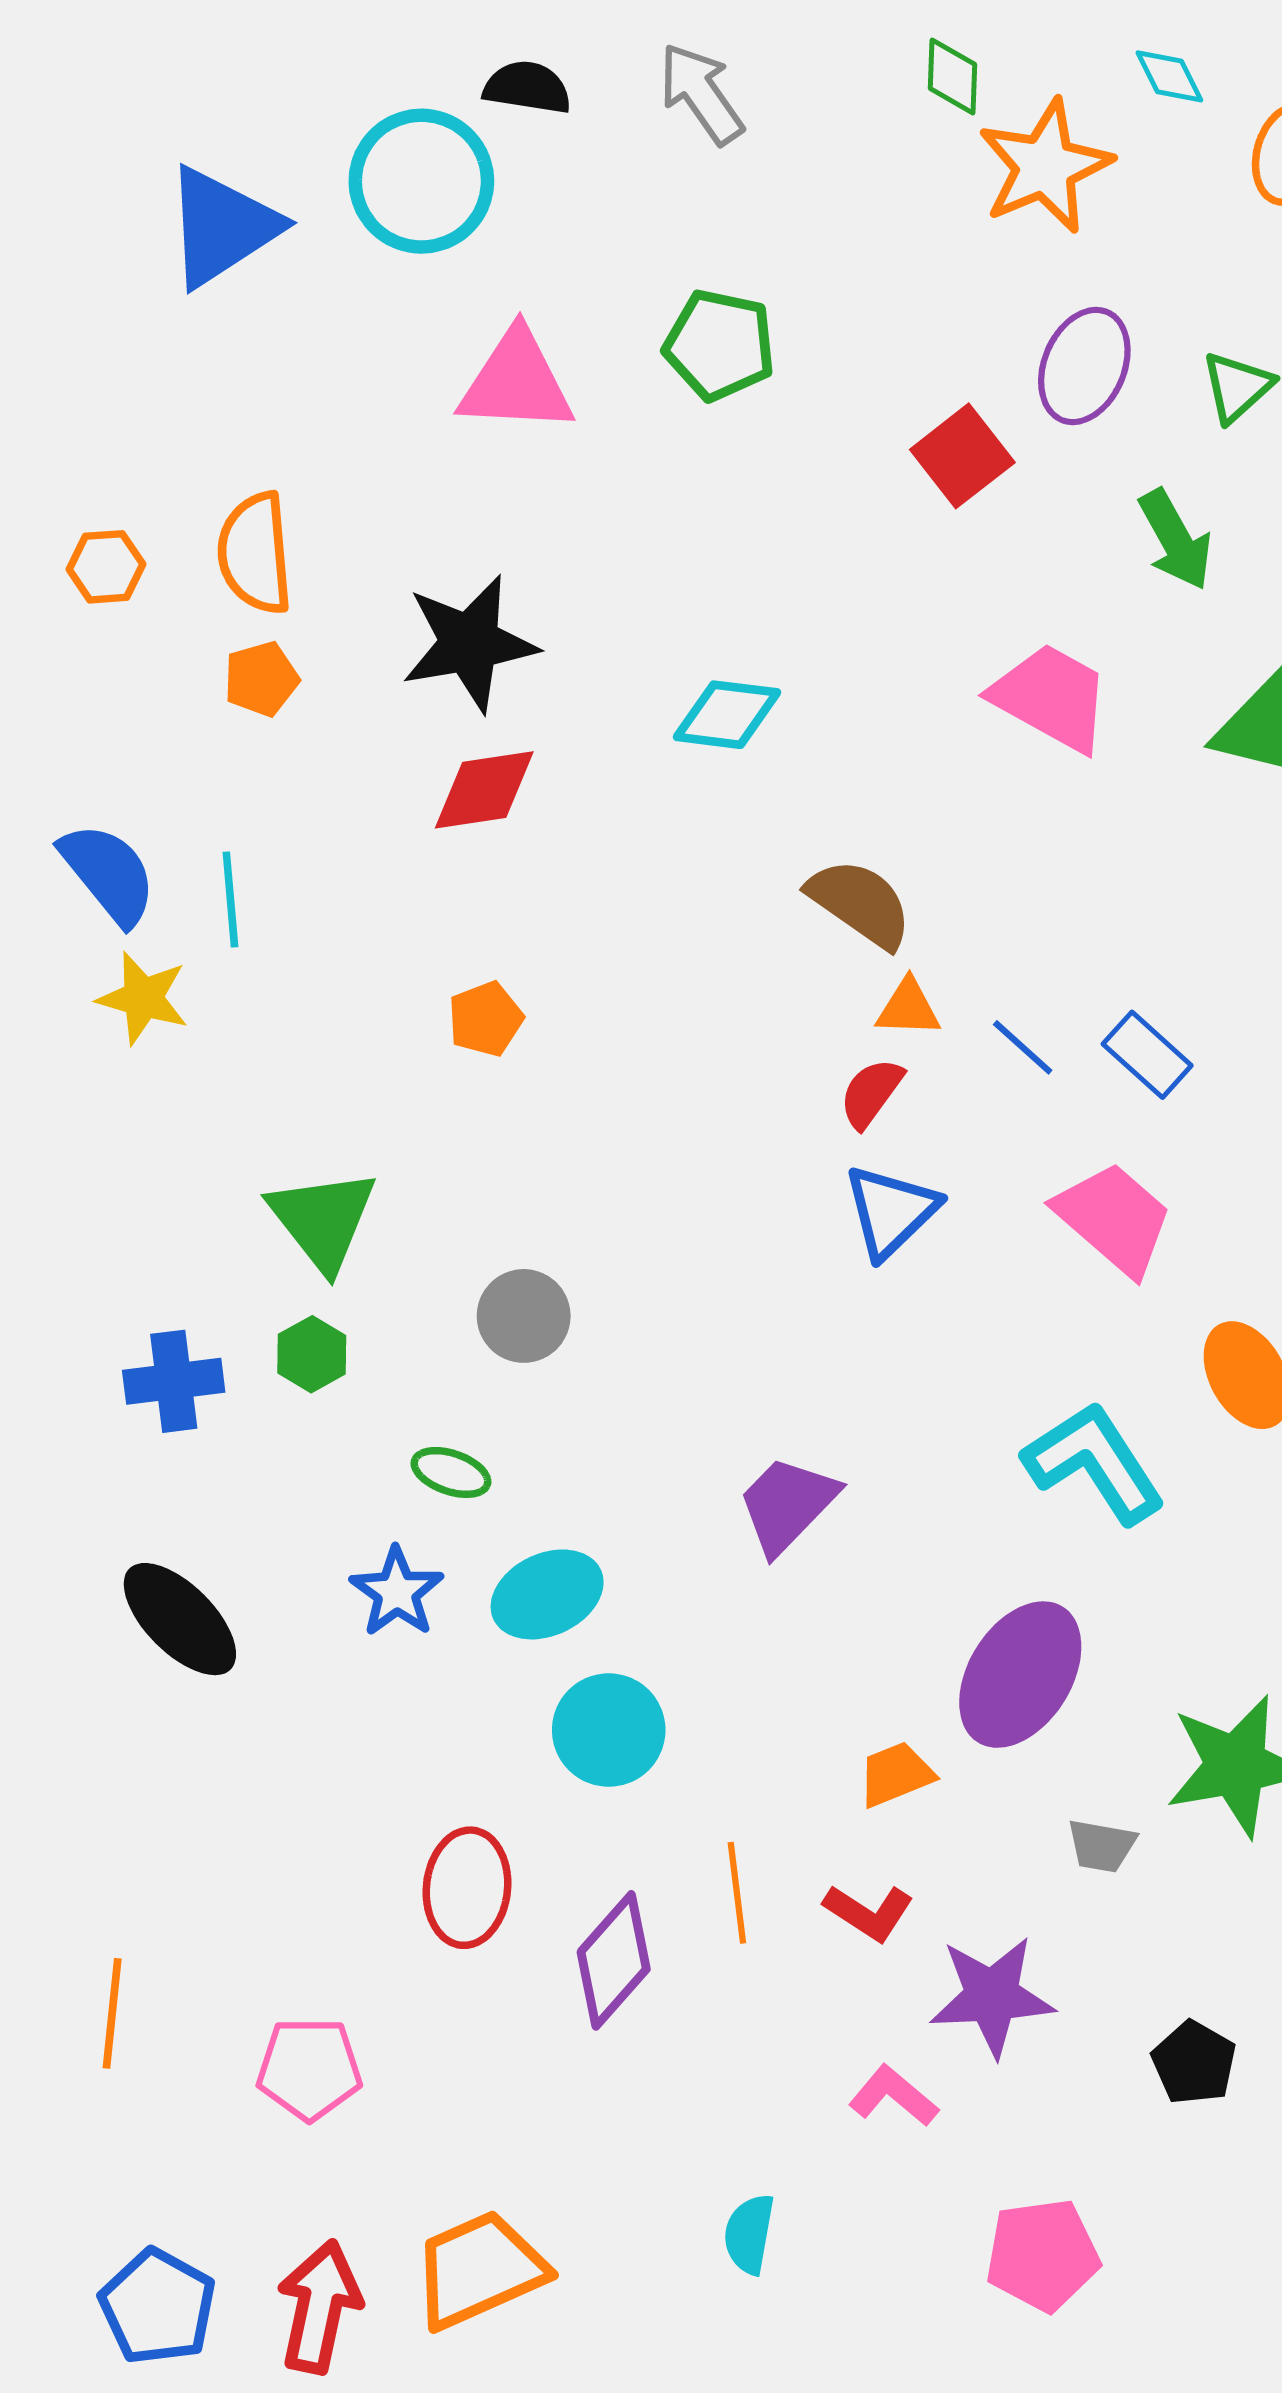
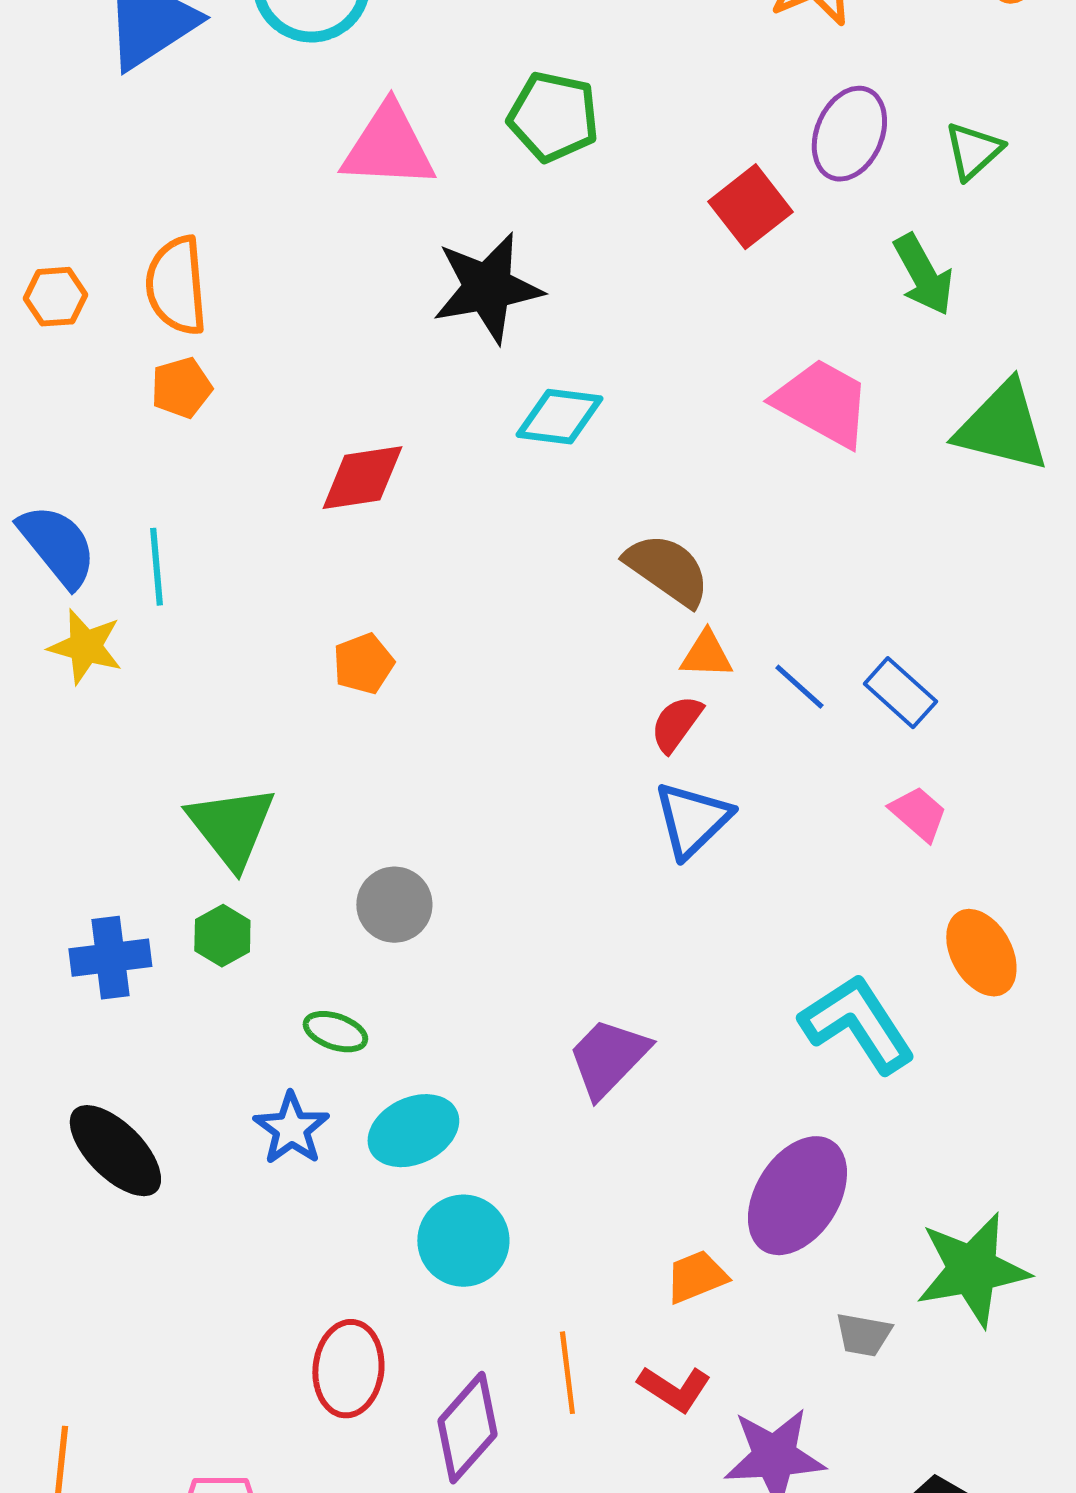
black star: (469, 643) -> (487, 288), moved
pink trapezoid: (1114, 1219) -> (918, 814), moved, size x0.6

